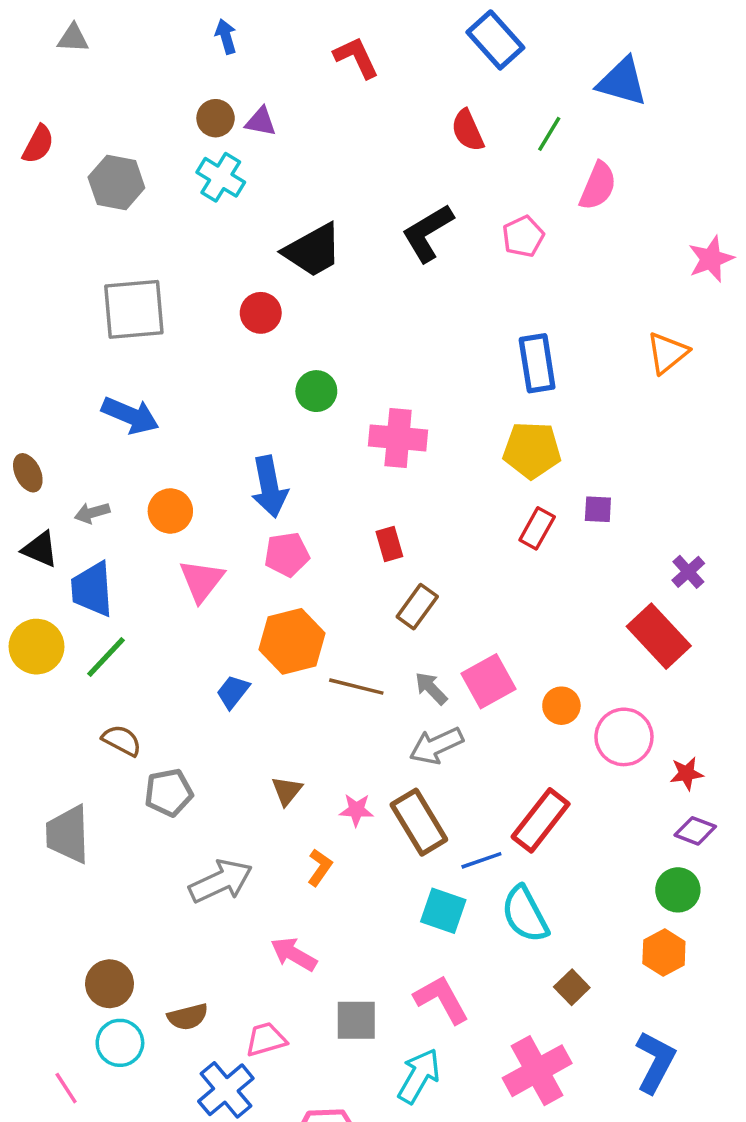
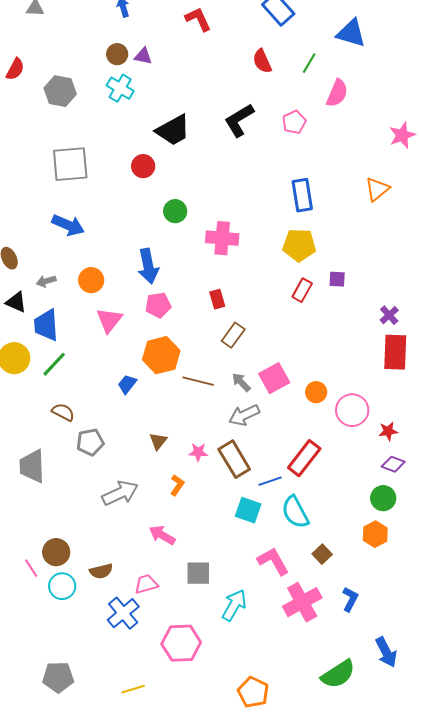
red rectangle: (659, 636) -> (395, 352), moved, turned 45
pink L-shape: (441, 999) -> (273, 561), moved
blue L-shape: (655, 1062) -> (350, 599), moved, size x0.7
pink line: (66, 1088) -> (31, 568), moved

